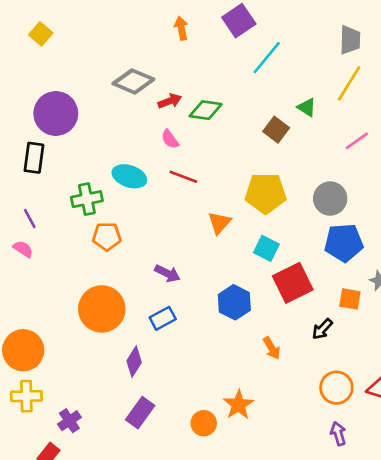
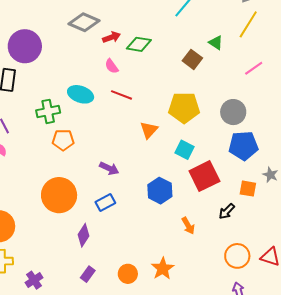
purple rectangle: (140, 413) -> (88, 274), size x0.7
orange circle: (204, 423) -> (128, 274), moved

